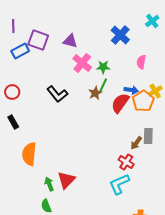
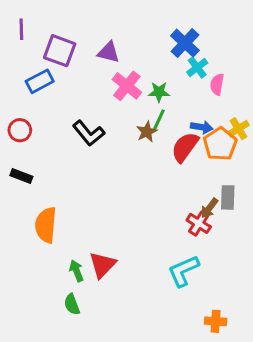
cyan cross: (152, 21) -> (197, 68), moved
blue rectangle: (20, 51) -> (40, 81), moved
black rectangle: (13, 122) -> (21, 176), turned -40
red cross: (126, 162) -> (199, 223), moved

